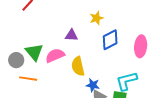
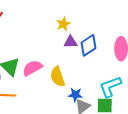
yellow star: (97, 18) -> (63, 24), moved
purple triangle: (71, 35) -> (71, 42), moved

